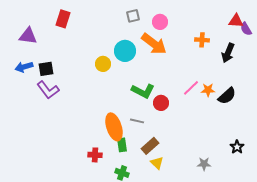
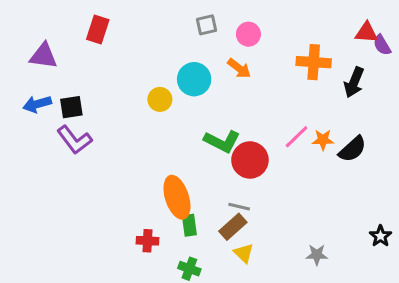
orange cross: (202, 40) -> (314, 62), size x1.5
orange arrow: (154, 44) -> (239, 68), size x0.6
red circle: (161, 103) -> (250, 160), size x1.5
gray line: (137, 121) -> (239, 207), moved
black star: (237, 147) -> (380, 236), moved

